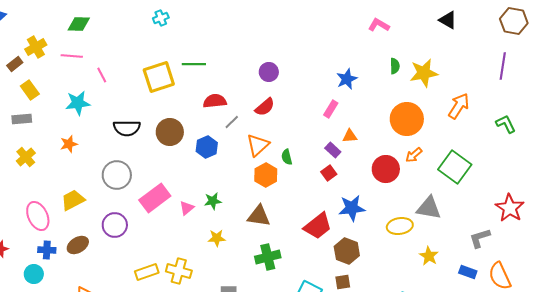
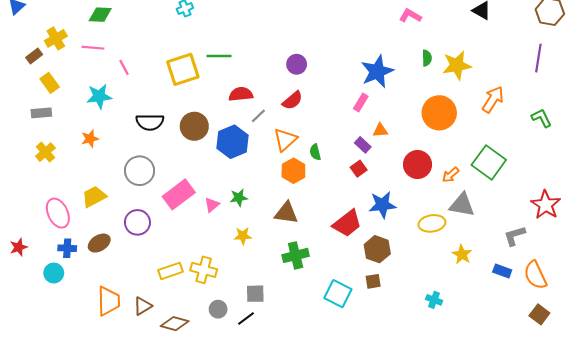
blue star: (347, 79) -> (377, 71), size x1.5
blue hexagon: (207, 147) -> (233, 142), size x1.4
orange arrow: (414, 155) -> (451, 175), moved

